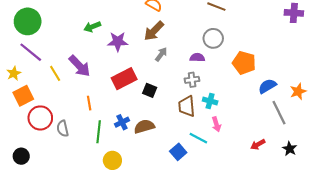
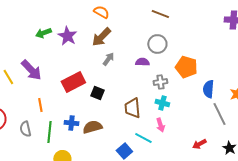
purple star: (118, 42) -> (67, 36), moved, turned 30
gray cross: (192, 80) -> (160, 82), moved
blue semicircle: (267, 86) -> (208, 89), turned -54
cyan cross: (210, 101) -> (162, 103), moved
blue cross: (122, 122) -> (71, 123), turned 32
gray semicircle: (63, 129) -> (25, 129), moved

